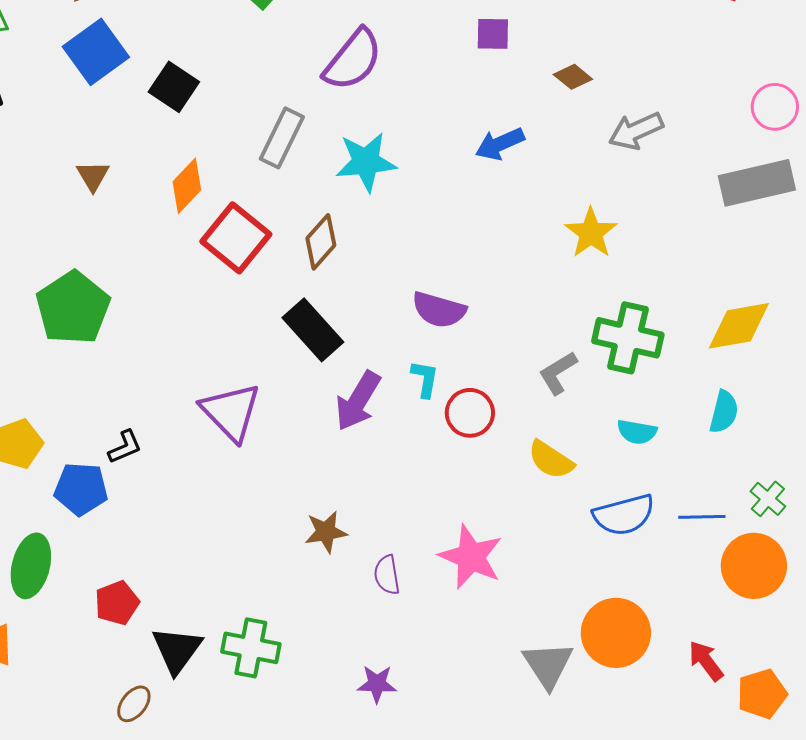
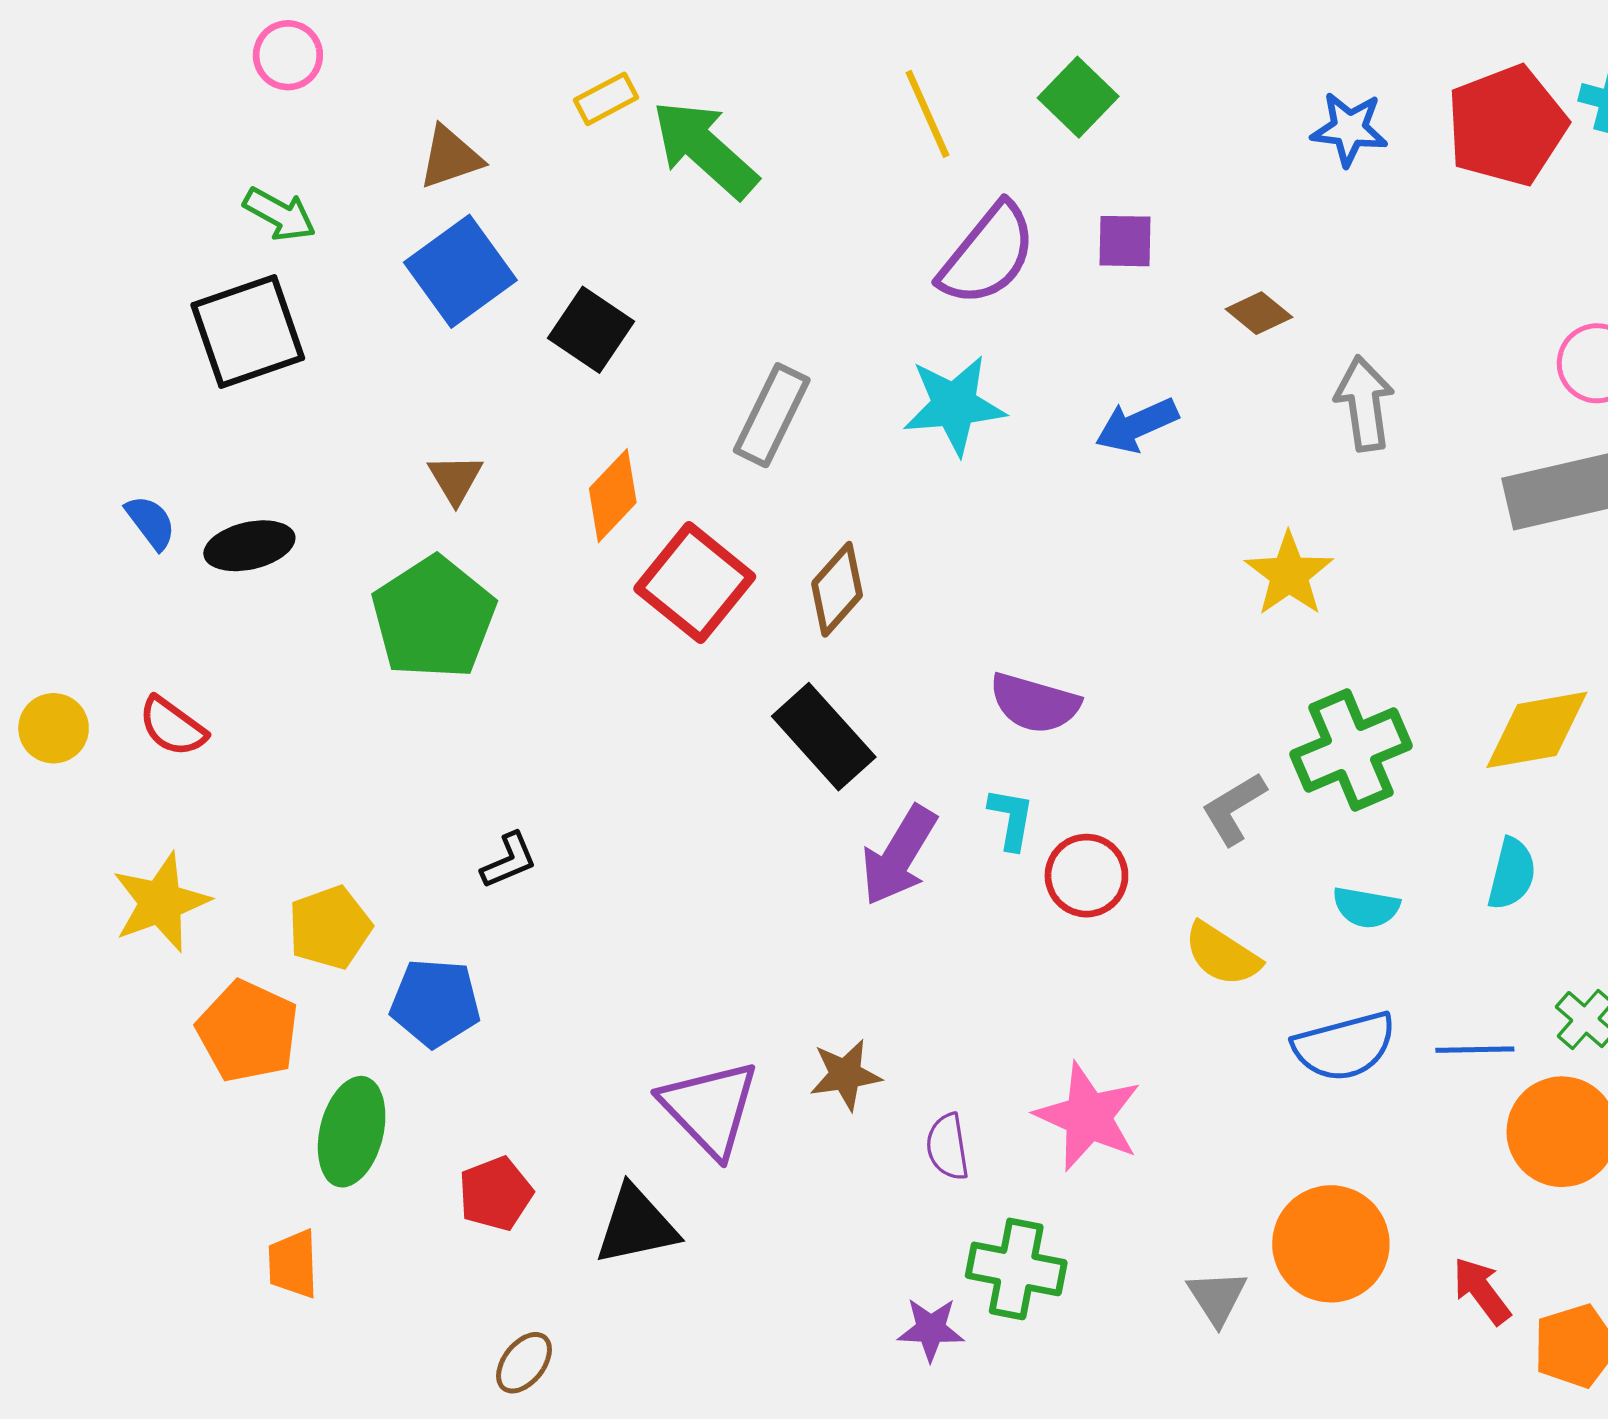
purple semicircle: (353, 60) -> (988, 254), moved
gray arrow: (636, 131) -> (1364, 403), turned 106
cyan star: (366, 162) -> (954, 405), moved
green pentagon: (73, 308) -> (434, 618), moved
green cross: (628, 338) -> (1351, 750), turned -36
purple triangle: (231, 412) -> (710, 1108), moved
black L-shape: (125, 447) -> (509, 860), moved
green cross: (251, 648) -> (1016, 1269), moved
black triangle: (177, 650) -> (636, 1225), moved, turned 42
gray triangle: (548, 665) -> (1217, 1297), size x0.7

